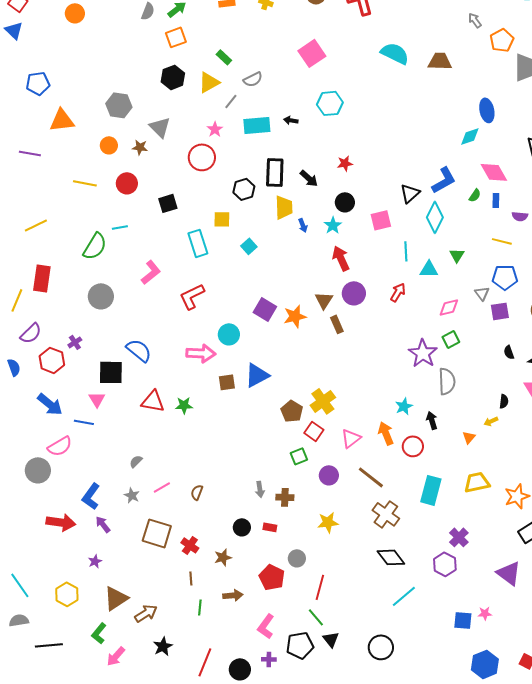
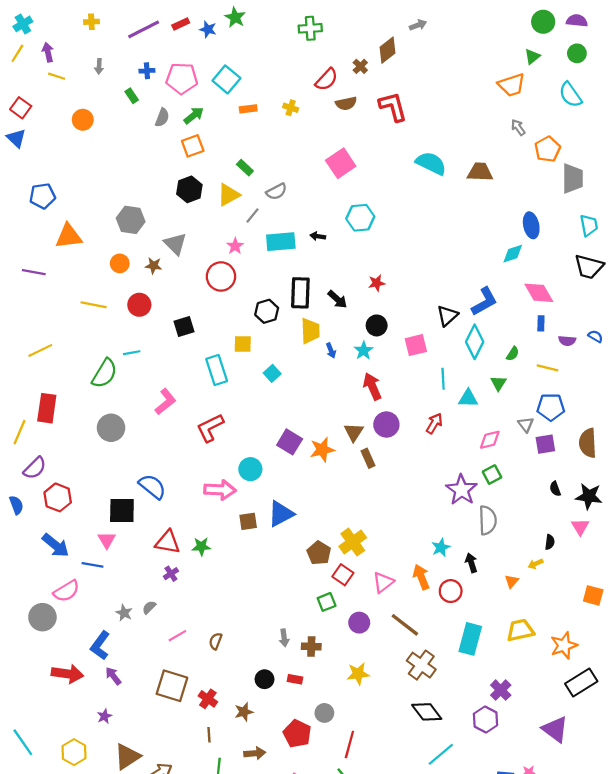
green semicircle: (475, 195) -> (513, 354), moved
purple cross: (75, 342) -> (171, 574), moved
gray star: (132, 495) -> (124, 613), moved

